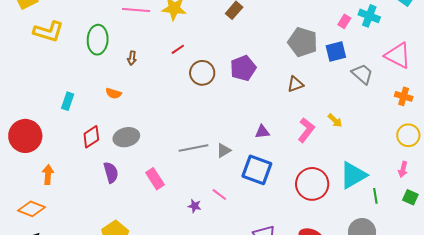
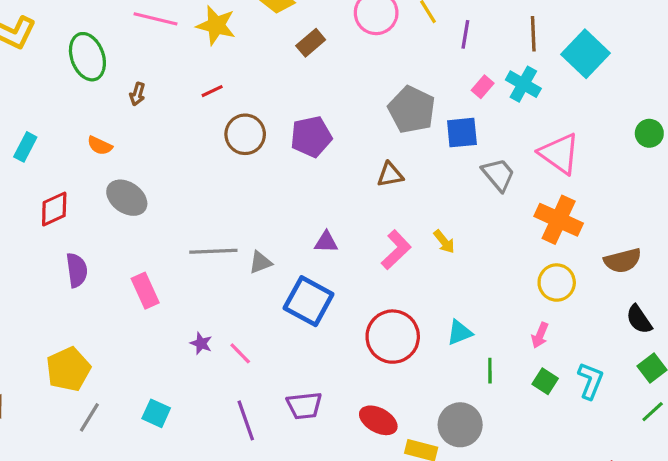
green ellipse: (98, 40) -> (87, 57), turned -32
orange cross: (404, 96) -> (559, 220), size x1.6
gray ellipse: (126, 137) -> (127, 198), moved, turned 40
cyan triangle: (353, 175) -> (459, 333), size x0.6
pink line: (219, 195) -> (240, 353), moved

